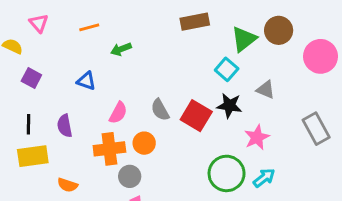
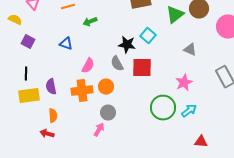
cyan square: (227, 69) -> (148, 36), moved
black star: (229, 106) -> (127, 45), moved
red square: (196, 116) -> (142, 68), turned -30
purple semicircle: (65, 126) -> (51, 87), moved
gray circle: (130, 176) -> (108, 113), moved
orange semicircle: (68, 185) -> (53, 116), turned -112

